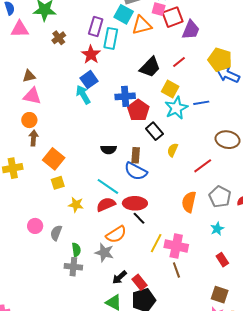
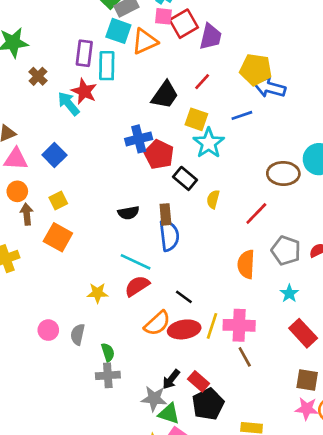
blue square: (89, 80) -> (54, 155), moved
cyan arrow: (83, 95) -> (69, 104), moved
blue line: (201, 103) -> (242, 115), moved
blue semicircle: (136, 171) -> (169, 236), turned -115
yellow square: (58, 183) -> (58, 201), moved
red ellipse: (135, 203) -> (184, 329), moved
gray star: (104, 252) -> (154, 399), moved
red rectangle: (222, 260) -> (303, 333), size x1.5

